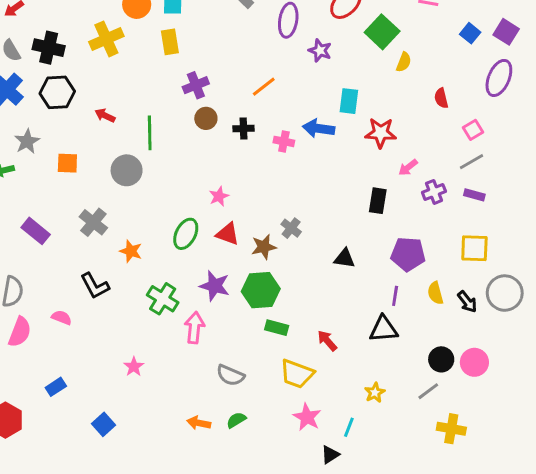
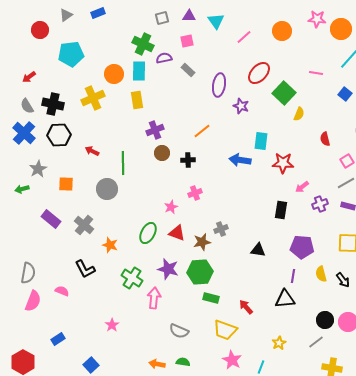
pink cross: (284, 141) -> (195, 193), moved, turned -32
gray cross: (291, 228) -> (221, 229), turned 32
purple rectangle: (36, 231) -> (51, 219), moved
green semicircle: (236, 420) -> (183, 362), turned 40

